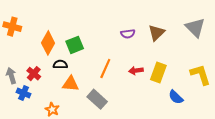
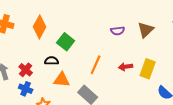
orange diamond: (48, 43) -> (40, 27), moved
green square: (75, 45) -> (66, 42), turned -30
blue cross: (24, 93) -> (26, 89), moved

